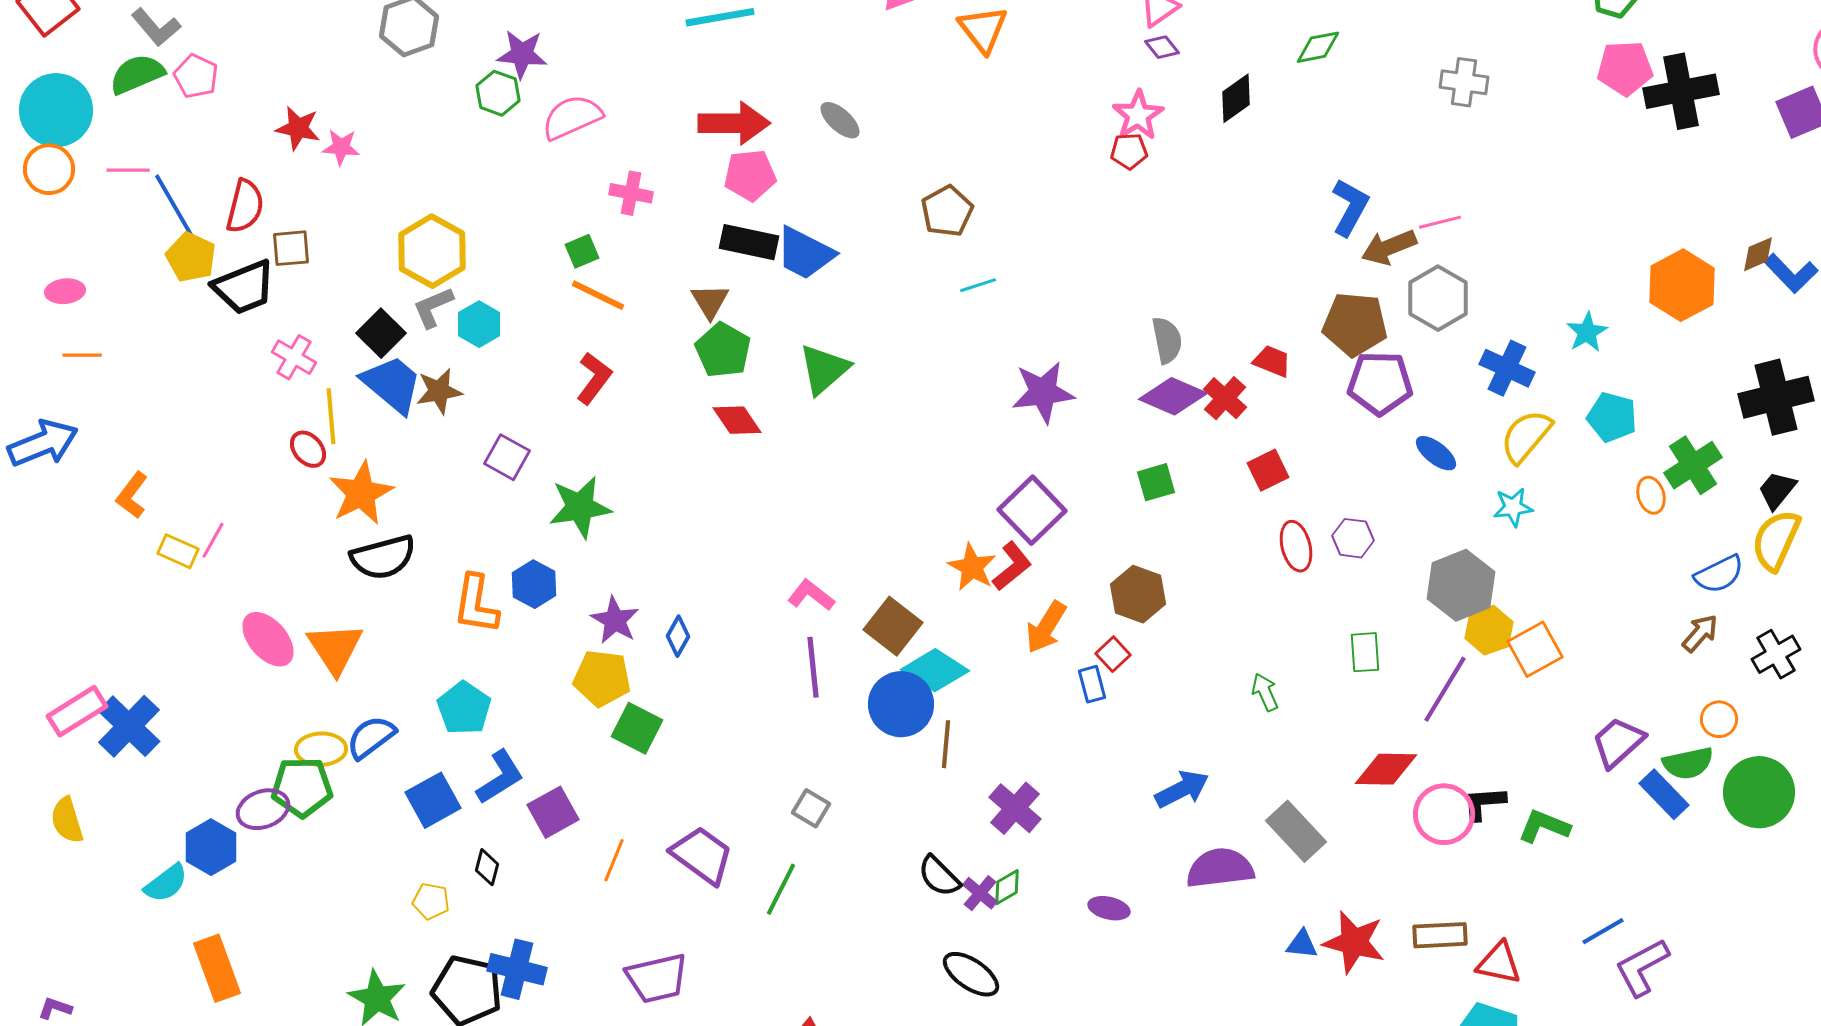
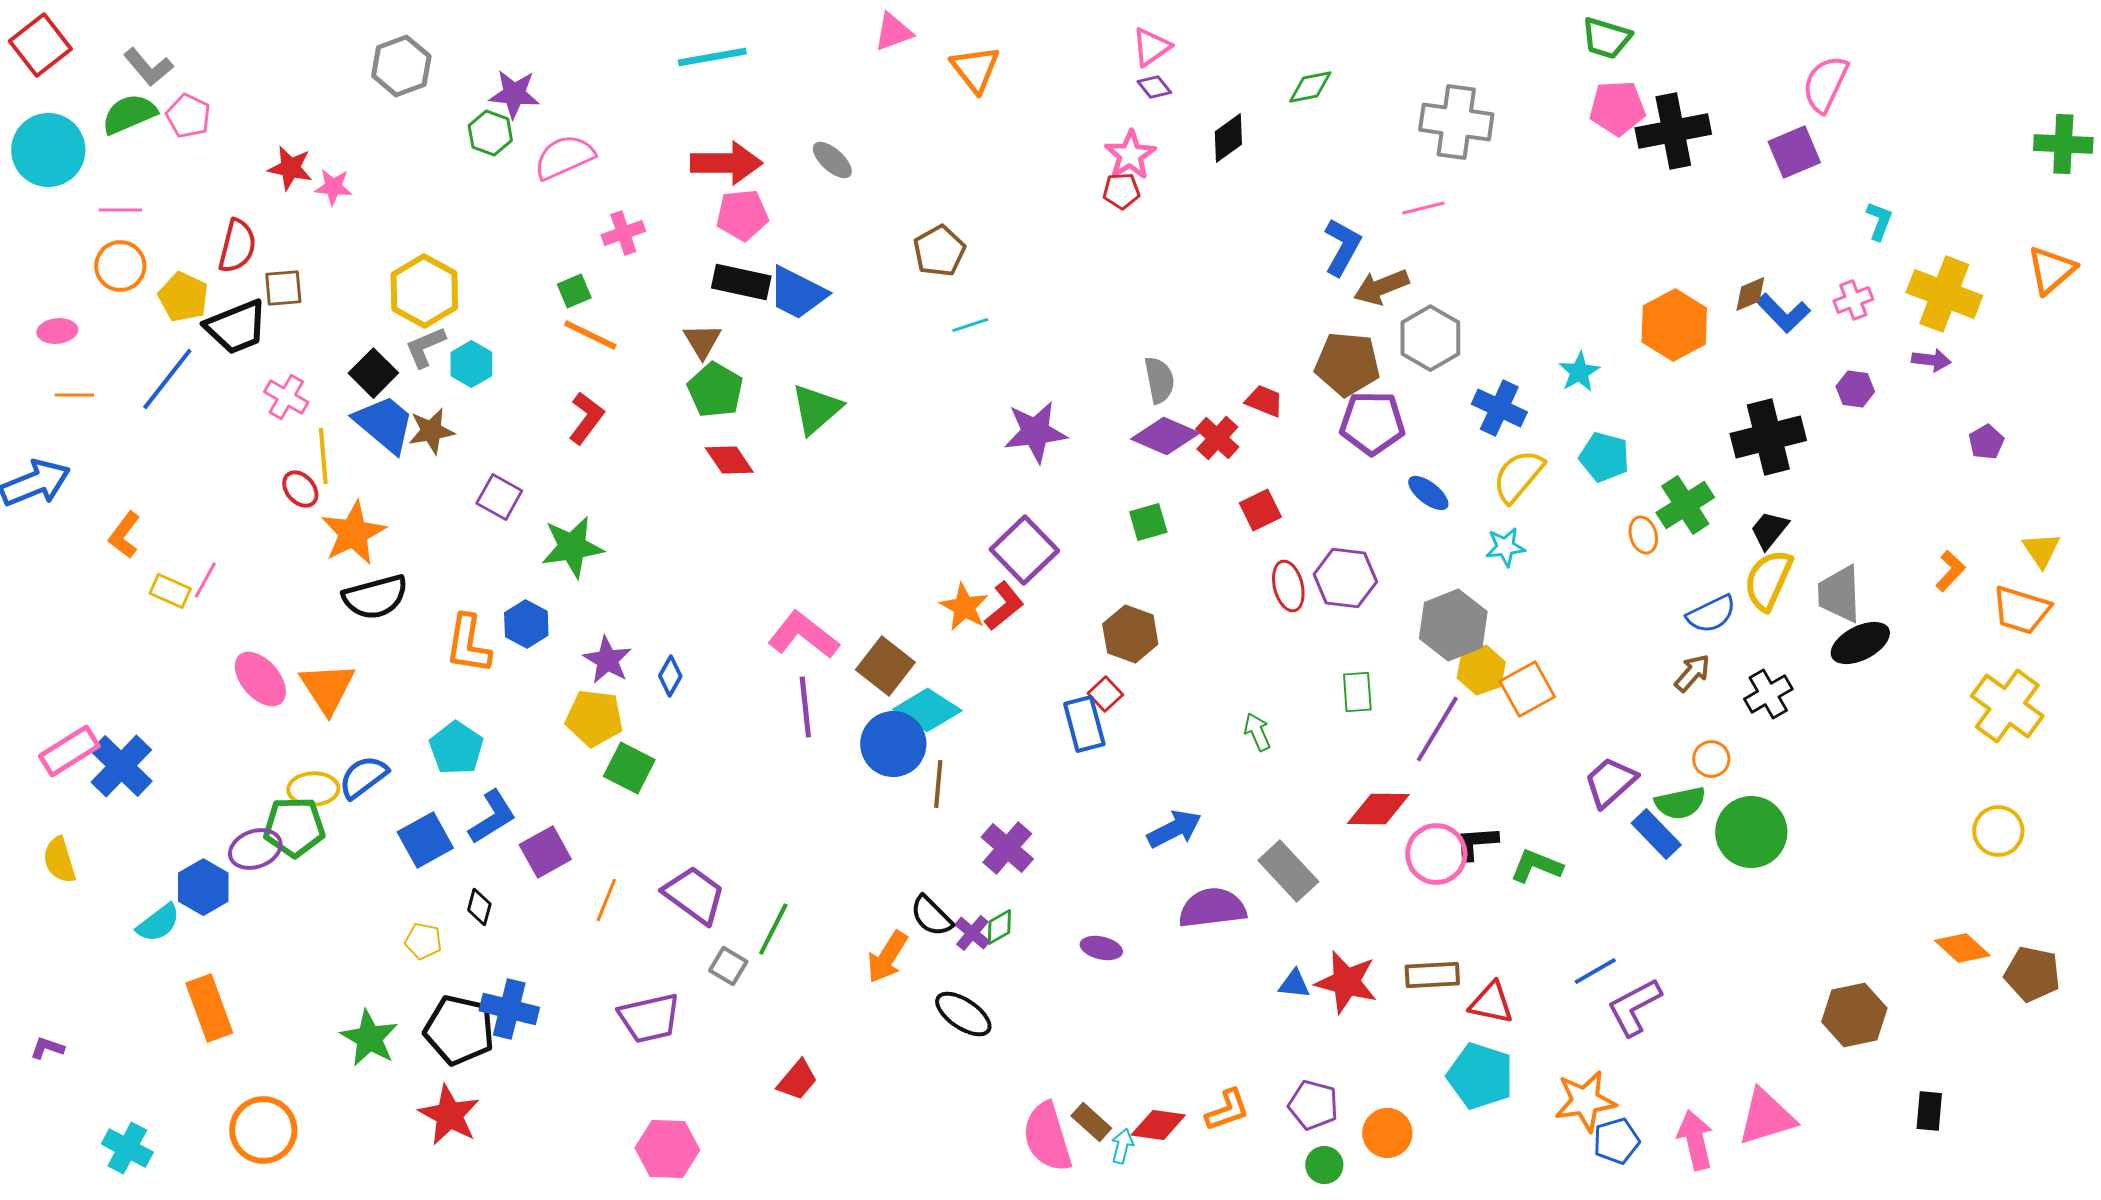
gray cross: (1464, 82) -> (1456, 122), size x1.5
orange circle: (49, 169) -> (120, 266), moved
pink cross: (631, 193) -> (623, 233), turned -30
blue line: (175, 207) -> (167, 379), moved, turned 68
pink line: (1440, 222) -> (1423, 208), moved
purple hexagon: (1353, 538) -> (1345, 578), size x1.5
pink L-shape: (811, 595) -> (803, 635), size x1.5
orange arrow: (1046, 627) -> (887, 957), moved
blue rectangle: (1092, 684) -> (1084, 724), size x1.5
gray square: (811, 808) -> (728, 966), moved

